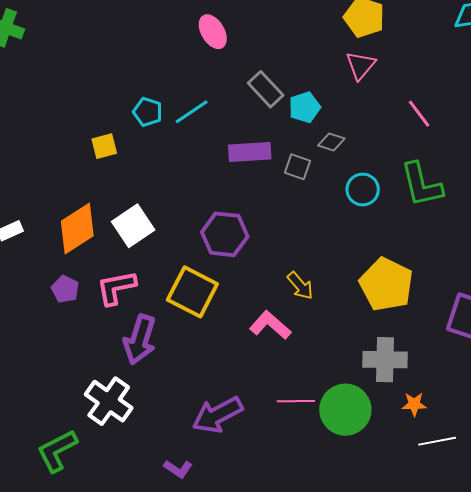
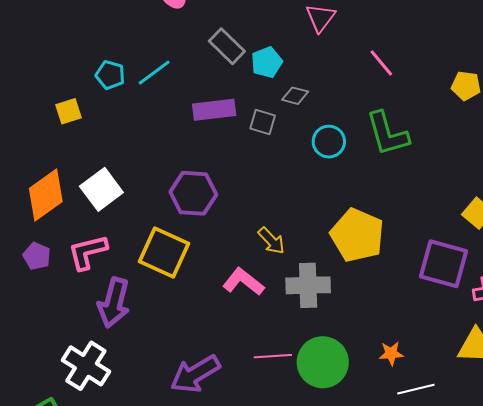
gray cross: (385, 360) -> (308, 285), moved

